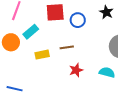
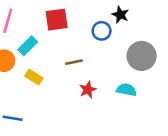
blue circle: (78, 20) -> (102, 31), moved
yellow rectangle: (42, 55) -> (34, 77), moved, turned 48

